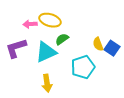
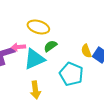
pink arrow: (30, 24) -> (18, 47), moved
cyan pentagon: (83, 67) -> (71, 74), turned -30

